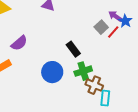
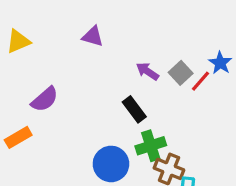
purple arrow: (115, 16) -> (147, 71), moved
blue circle: (52, 72) -> (111, 164), moved

